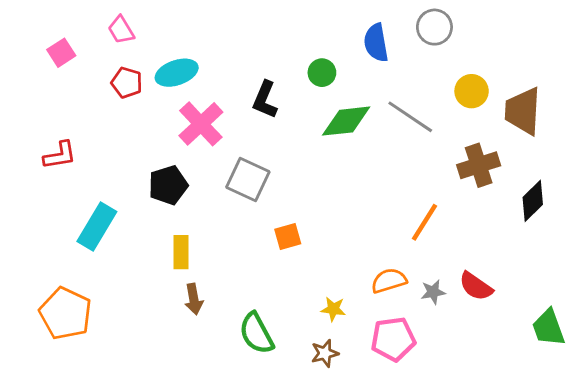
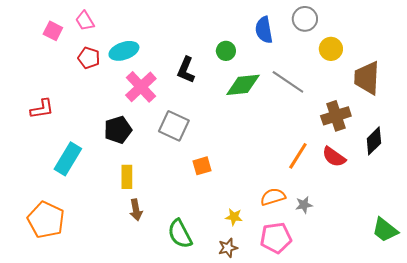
pink square: (61, 53) -> (53, 31), moved, turned -30
yellow circle: (472, 91) -> (331, 49), moved
red semicircle: (476, 286) -> (334, 157), moved
green trapezoid: (548, 328) -> (385, 230), turned -32

